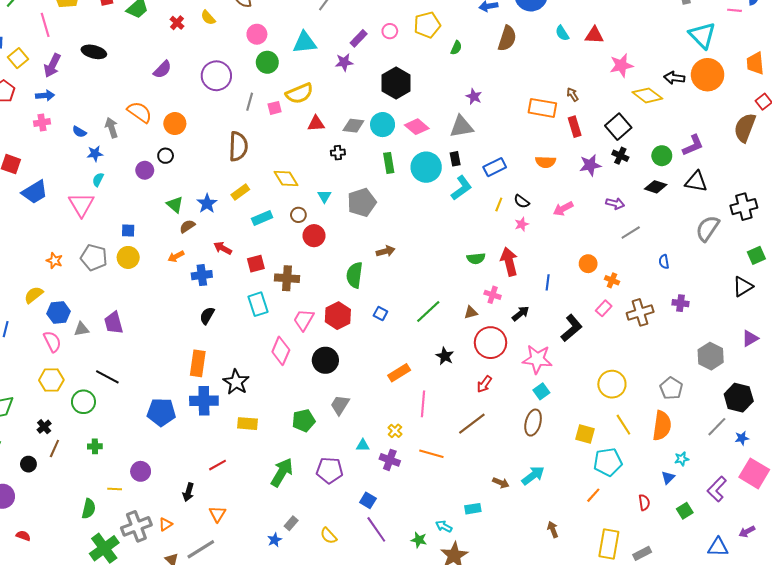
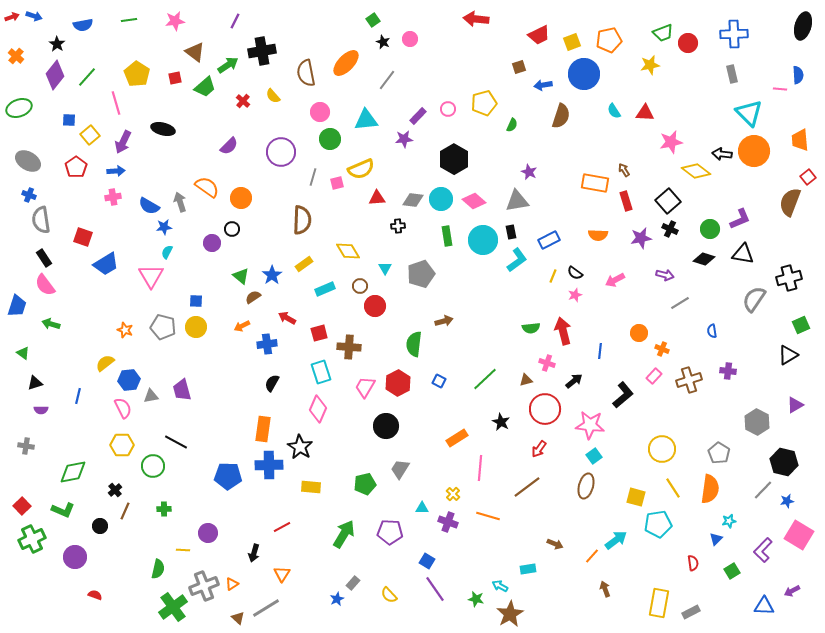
blue semicircle: (79, 132) -> (149, 206), size x1.5
pink diamond: (281, 351) -> (318, 409), moved
cyan arrow: (533, 475) -> (616, 540), moved
orange line: (593, 495) -> (592, 556), moved

